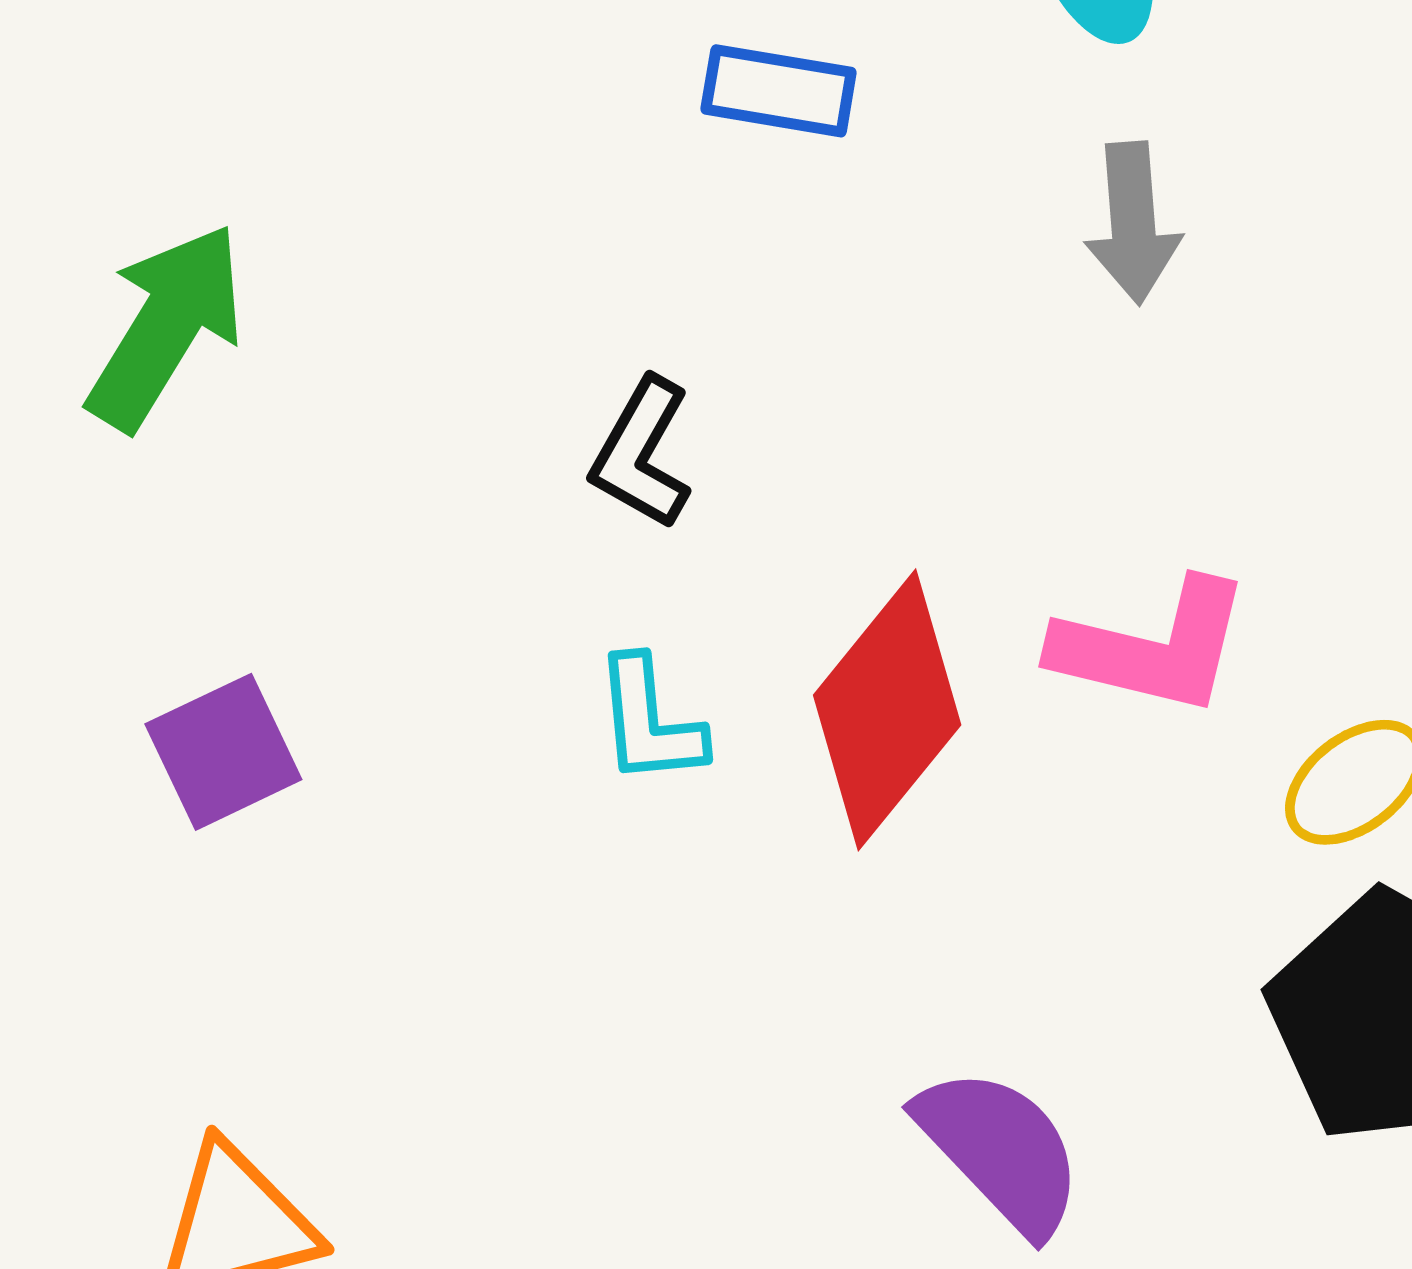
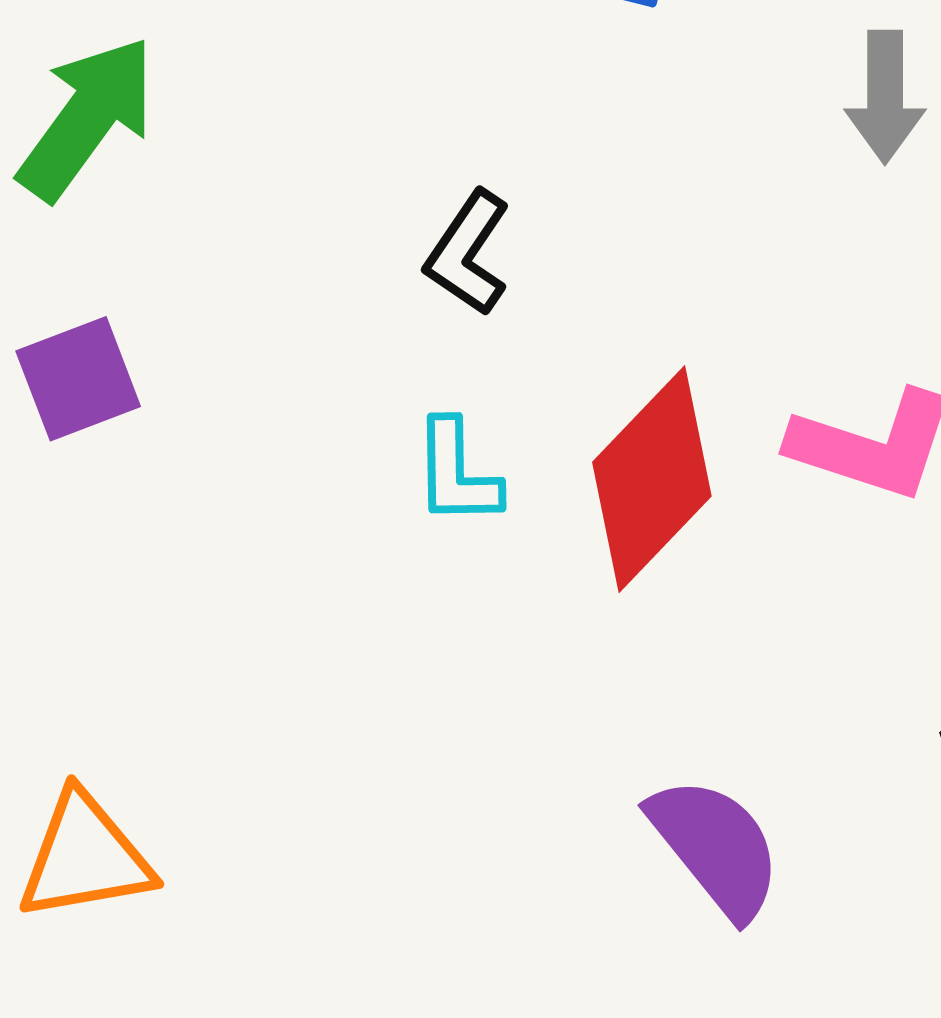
purple square: (223, 752) -> (78, 379), moved

